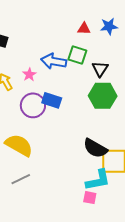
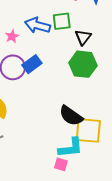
green square: (77, 55) -> (62, 21), turned -30
blue rectangle: (52, 100) -> (32, 64), turned -60

